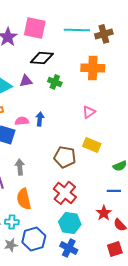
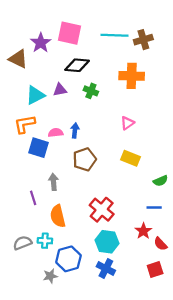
brown pentagon: (65, 157) -> (85, 159), moved, turned -30
gray star: (11, 245) -> (50, 276), moved

